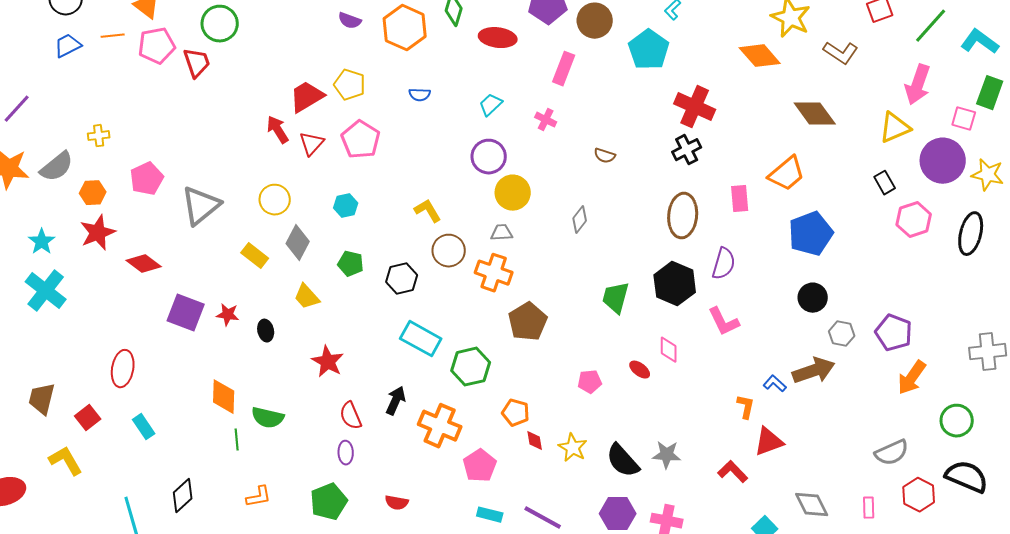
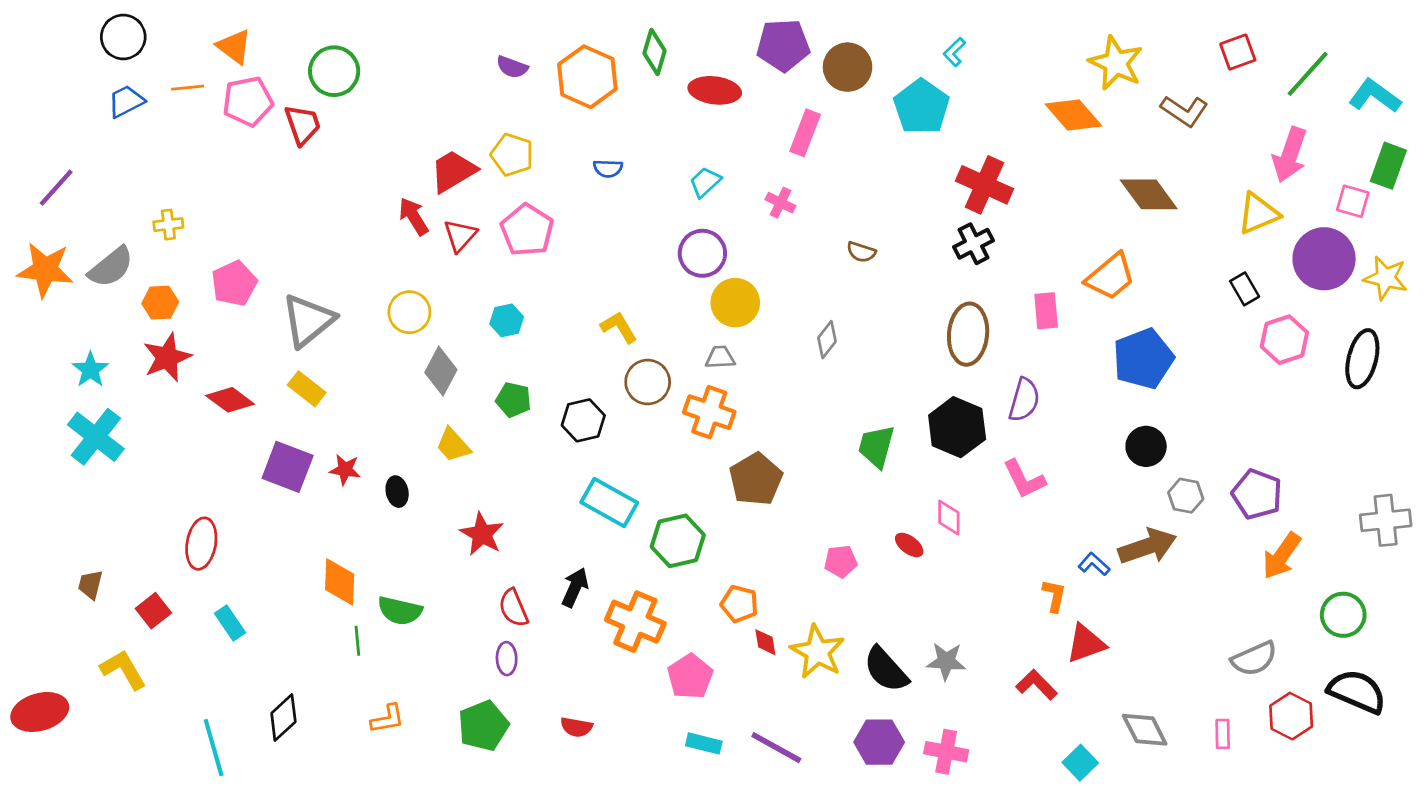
yellow rectangle: (255, 256) -> (307, 389), moved
brown trapezoid: (42, 399) -> (90, 585), size x0.7
yellow star: (573, 448) -> (817, 652), size x1.4

